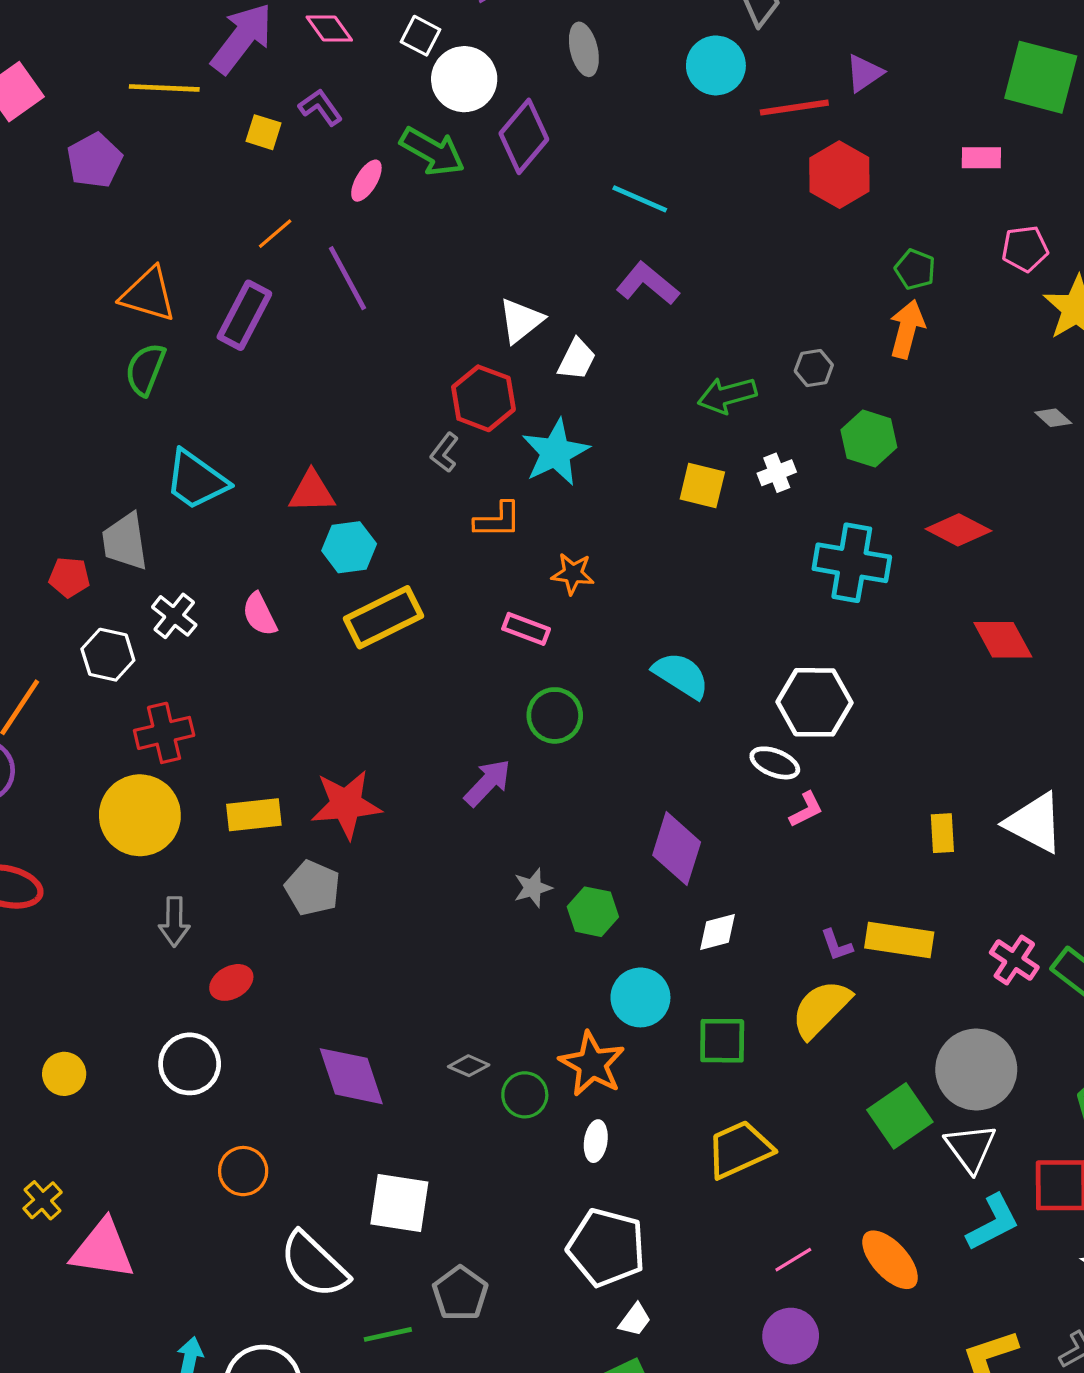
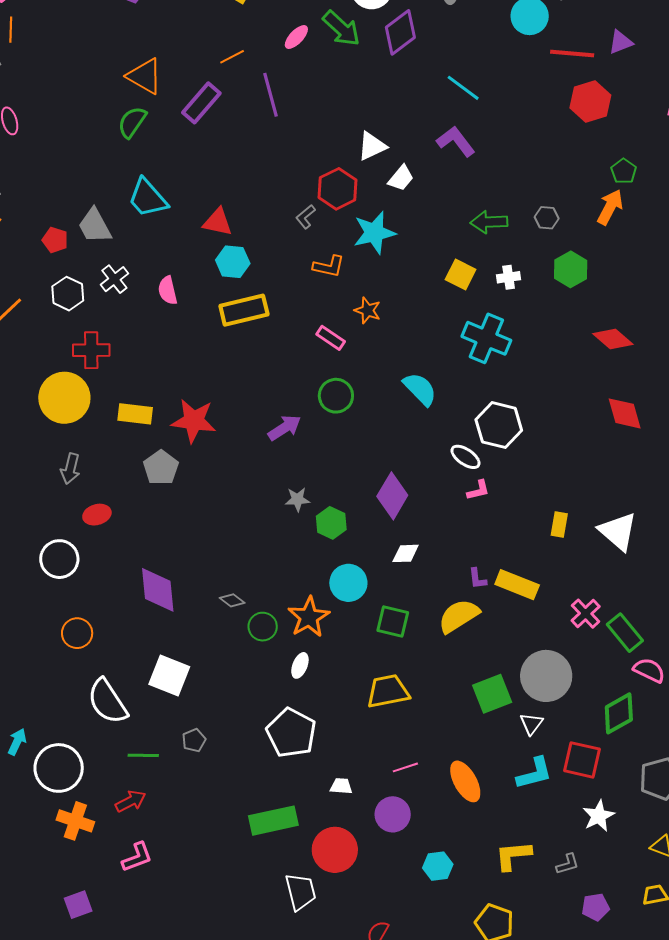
gray trapezoid: (125, 542) -> (95, 226), turned -33
cyan cross: (852, 563) -> (486, 338), moved
white triangle: (971, 1148) -> (531, 724), size x0.7
gray pentagon: (460, 1293) -> (194, 740), size x0.7
white trapezoid: (635, 1320) -> (341, 786), moved, turned -135

